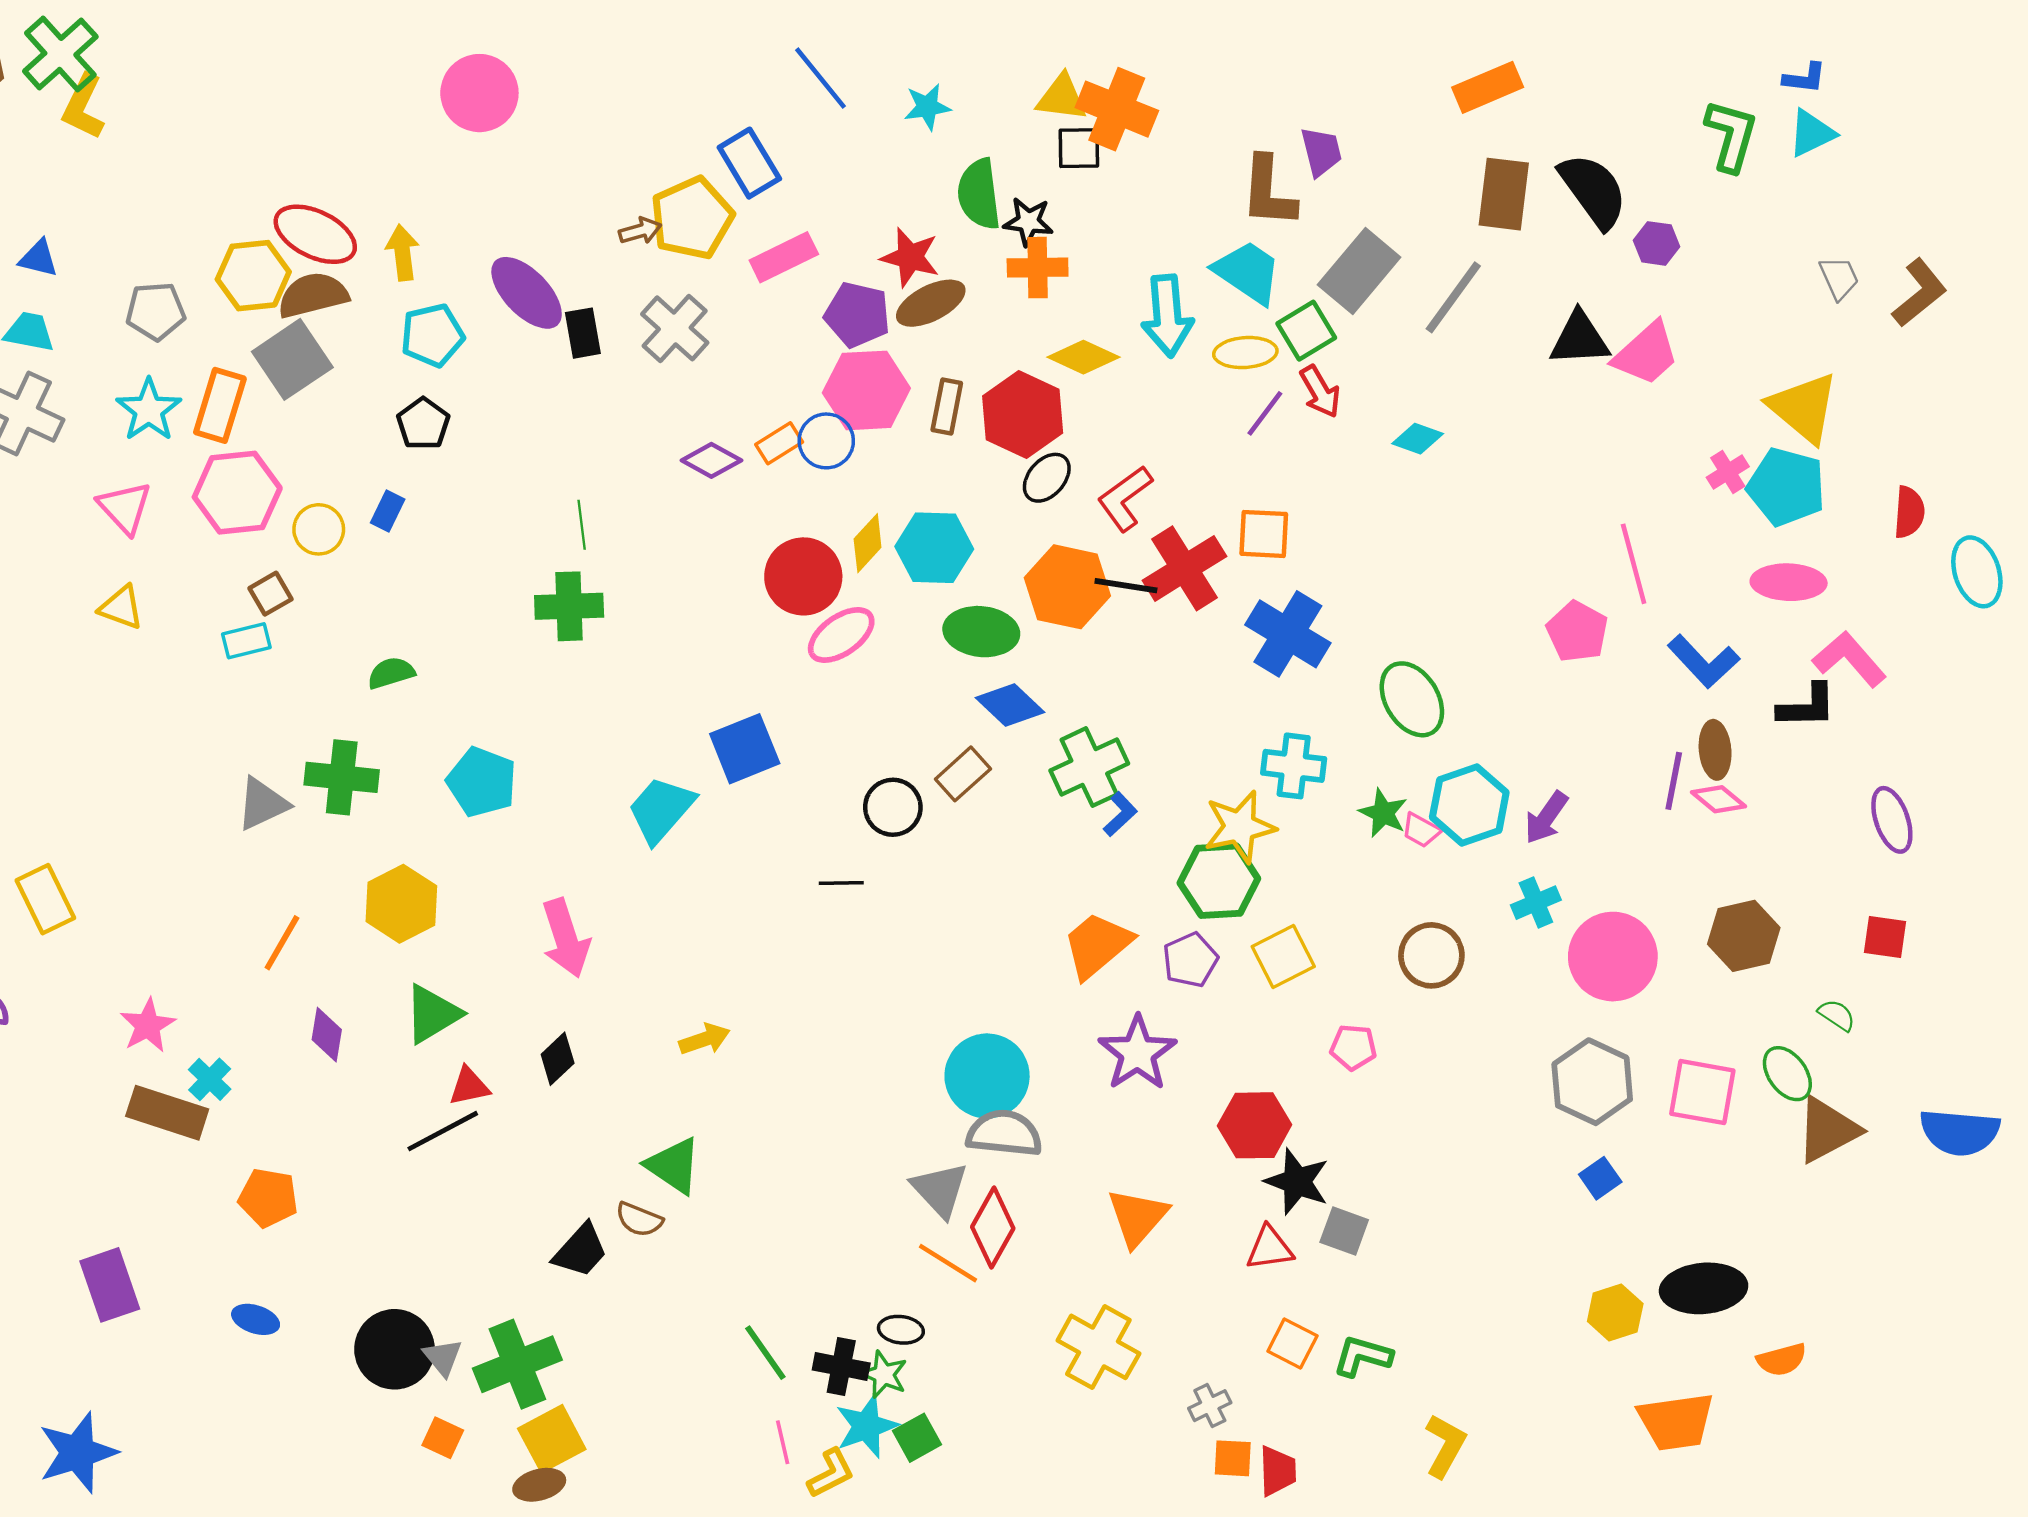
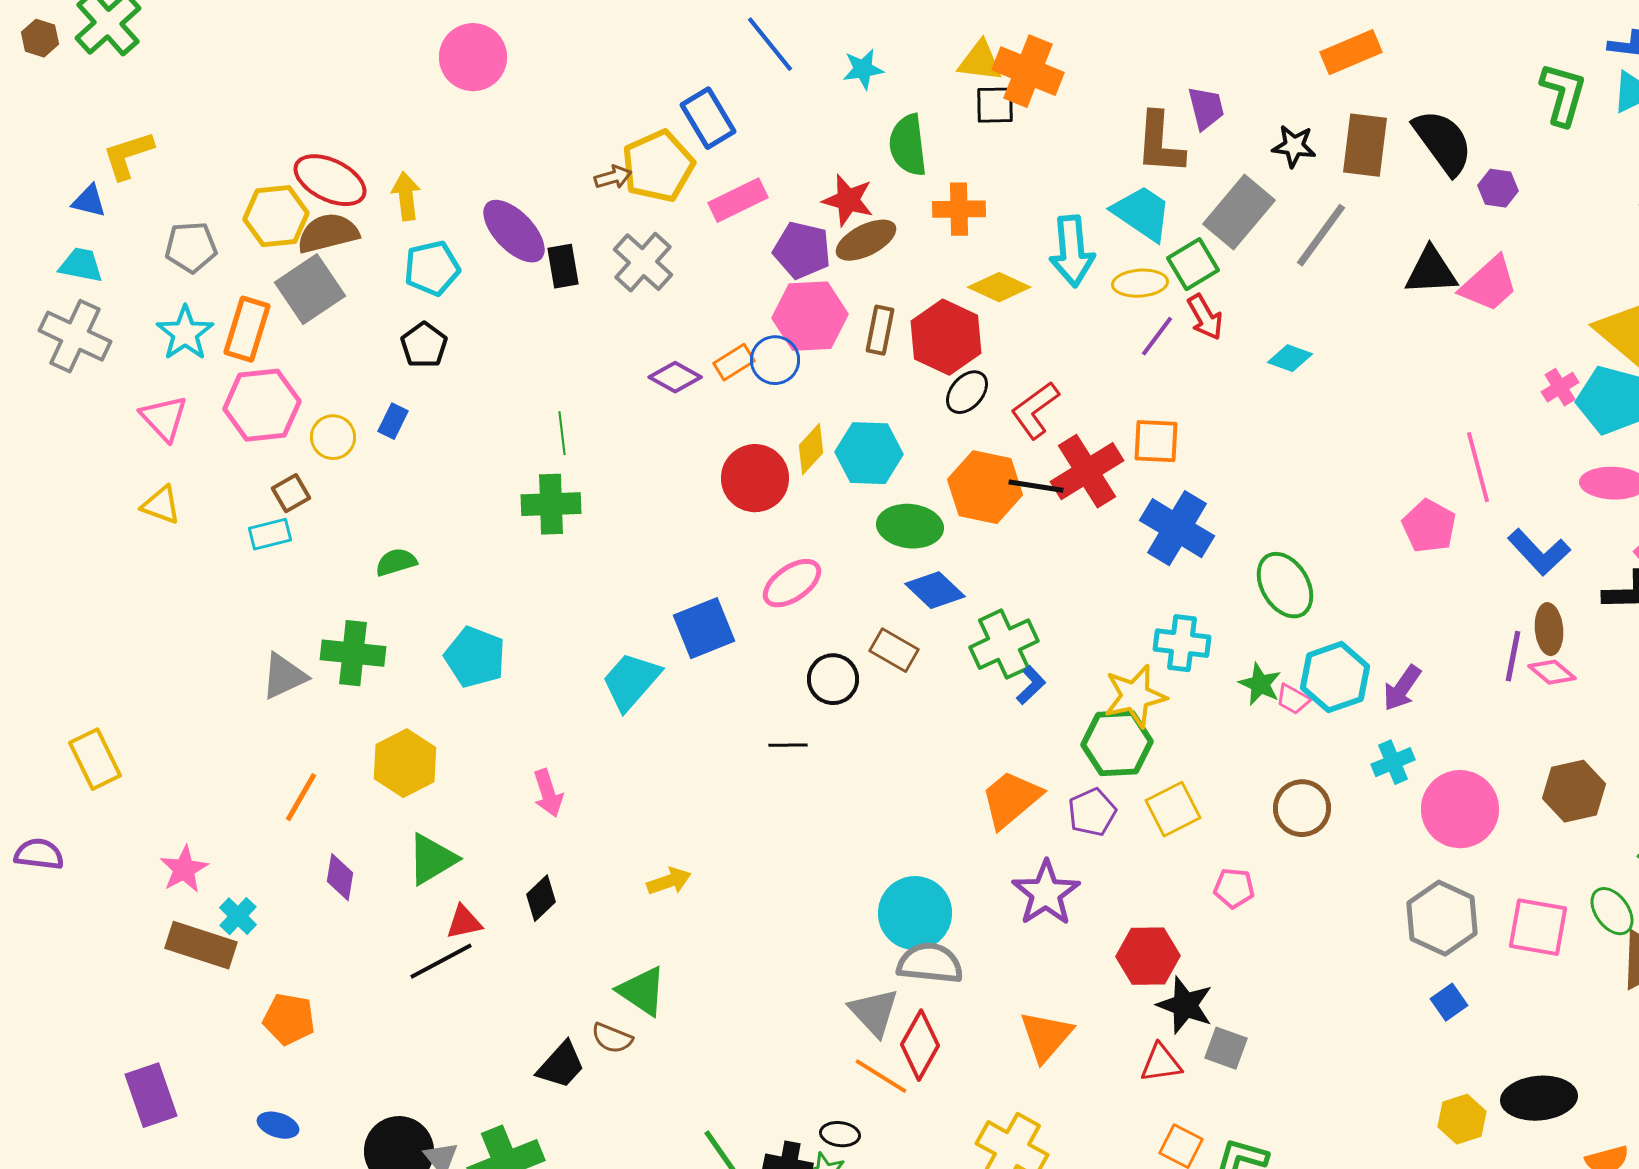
yellow L-shape: (83, 107) -> (128, 155), moved, turned 46
black star: (1028, 222) -> (1294, 146), moved
pink ellipse: (841, 635) -> (792, 583), moved
brown rectangle: (963, 774) -> (894, 650), turned 72
pink arrow: (566, 938) -> (548, 793), size x0.7

